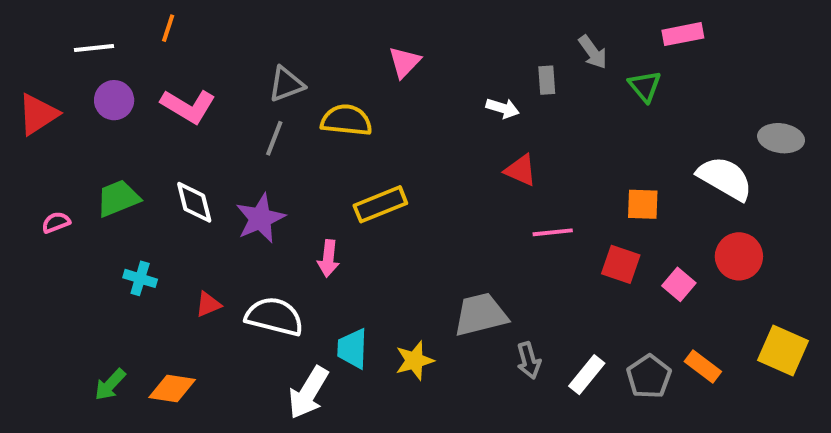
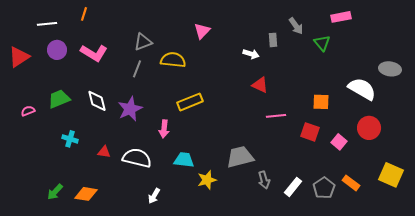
red triangle: (208, 304) -> (104, 152), turned 32
cyan trapezoid: (352, 349) -> (184, 160), moved, turned 95
white arrow: (308, 393) -> (154, 196), size x0.6

